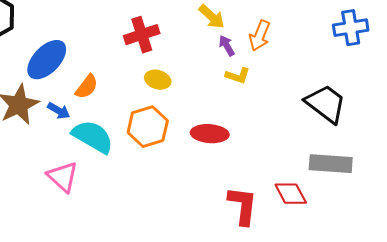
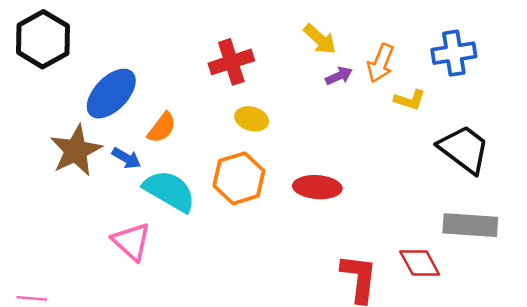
blue cross: (351, 28) -> (454, 53), moved
purple arrow: (227, 46) -> (339, 76), turned 95
yellow L-shape: (238, 76) -> (410, 100), moved

